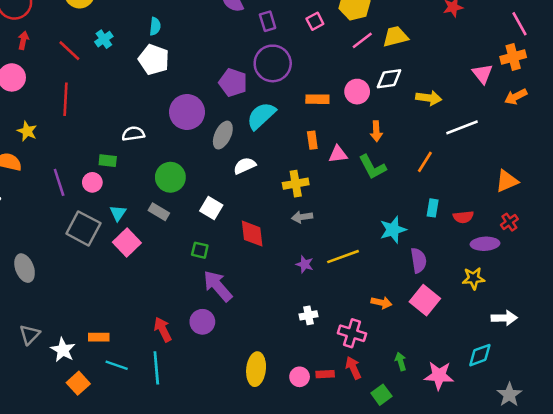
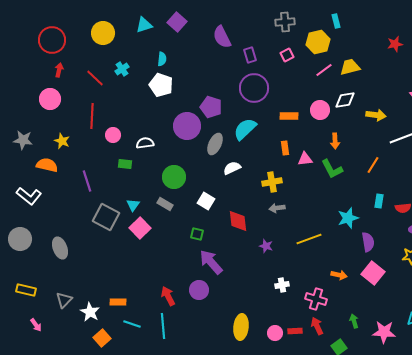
purple pentagon: (233, 83) -> (211, 107), moved
pink circle: (92, 182) -> (113, 135), moved
purple star: (305, 264) -> (266, 246), moved

